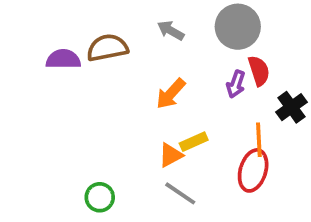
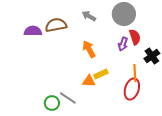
orange arrow: (171, 94) -> (89, 49), turned 108
orange triangle: (171, 155) -> (89, 81), turned 32
gray line: (180, 193) -> (68, 98), moved

